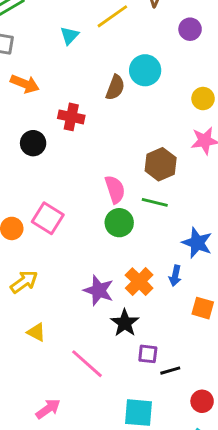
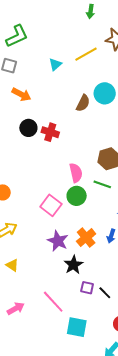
red cross: (71, 117) -> (50, 132), moved
black circle: (33, 143) -> (28, 128), moved
pink square: (48, 218) -> (51, 205), moved
pink line: (87, 364) -> (53, 302), moved
black line: (170, 371) -> (105, 293), moved, turned 56
pink arrow: (48, 409) -> (16, 308), moved

